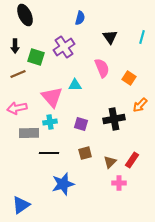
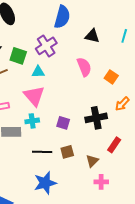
blue semicircle: (80, 18) -> (62, 17), size x1.6
black triangle: (110, 37) -> (92, 36), turned -42
cyan triangle: (75, 85) -> (38, 72), moved
black line: (49, 153) -> (42, 152), moved
red rectangle: (132, 160) -> (114, 145), moved

